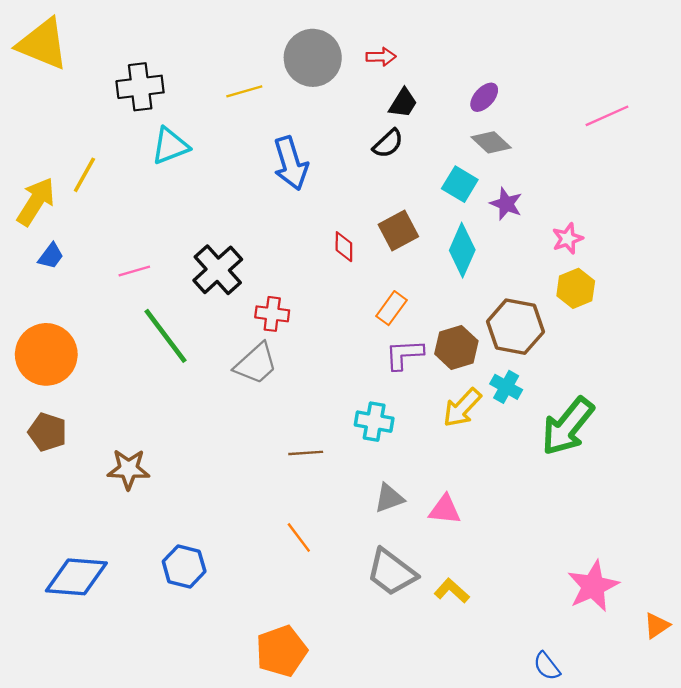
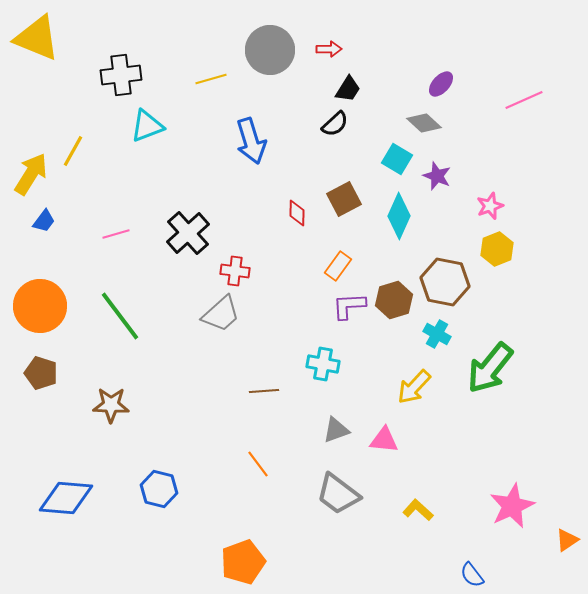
purple ellipse: (484, 97) -> (441, 84), moved
green line: (166, 336) -> (120, 316), moved
yellow arrow: (462, 408) -> (414, 387), moved
yellow L-shape: (452, 591) -> (418, 510), moved

